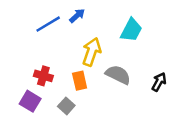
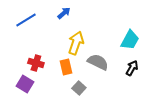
blue line: (48, 24) -> (26, 20), moved
cyan trapezoid: (131, 30) -> (130, 40), moved
gray square: (66, 106) -> (79, 88), moved

